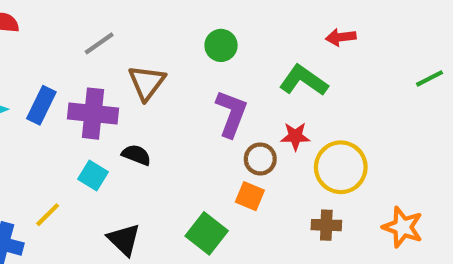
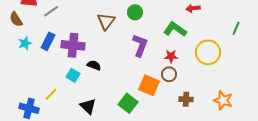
gray line: (99, 43) -> (51, 11), moved
green line: (430, 78) -> (236, 28), turned -40
brown triangle: (147, 83) -> (106, 21), moved
brown circle: (260, 159) -> (169, 74), moved
yellow circle: (341, 167) -> (208, 52), moved
orange square: (250, 196) -> (149, 85), size x1.5

